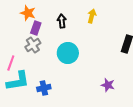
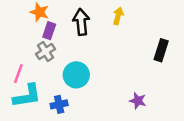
black arrow: (62, 21) -> (81, 22), size x1.5
cyan circle: (68, 53) -> (76, 75), moved

